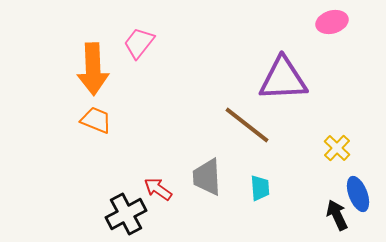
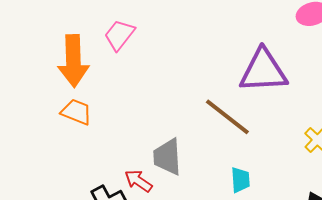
gray trapezoid: (207, 177) -> (167, 157), moved

